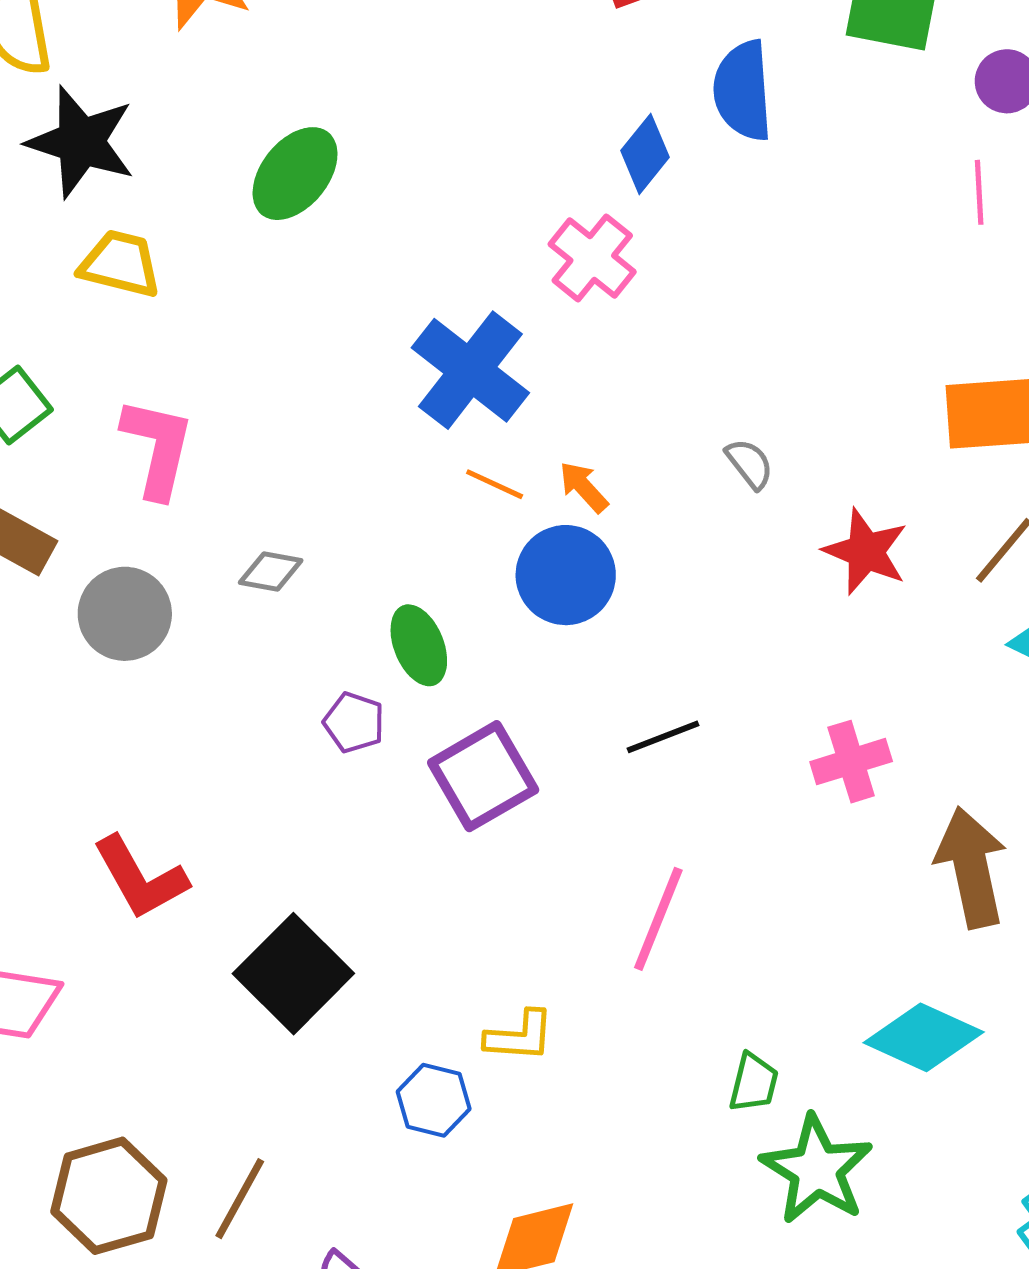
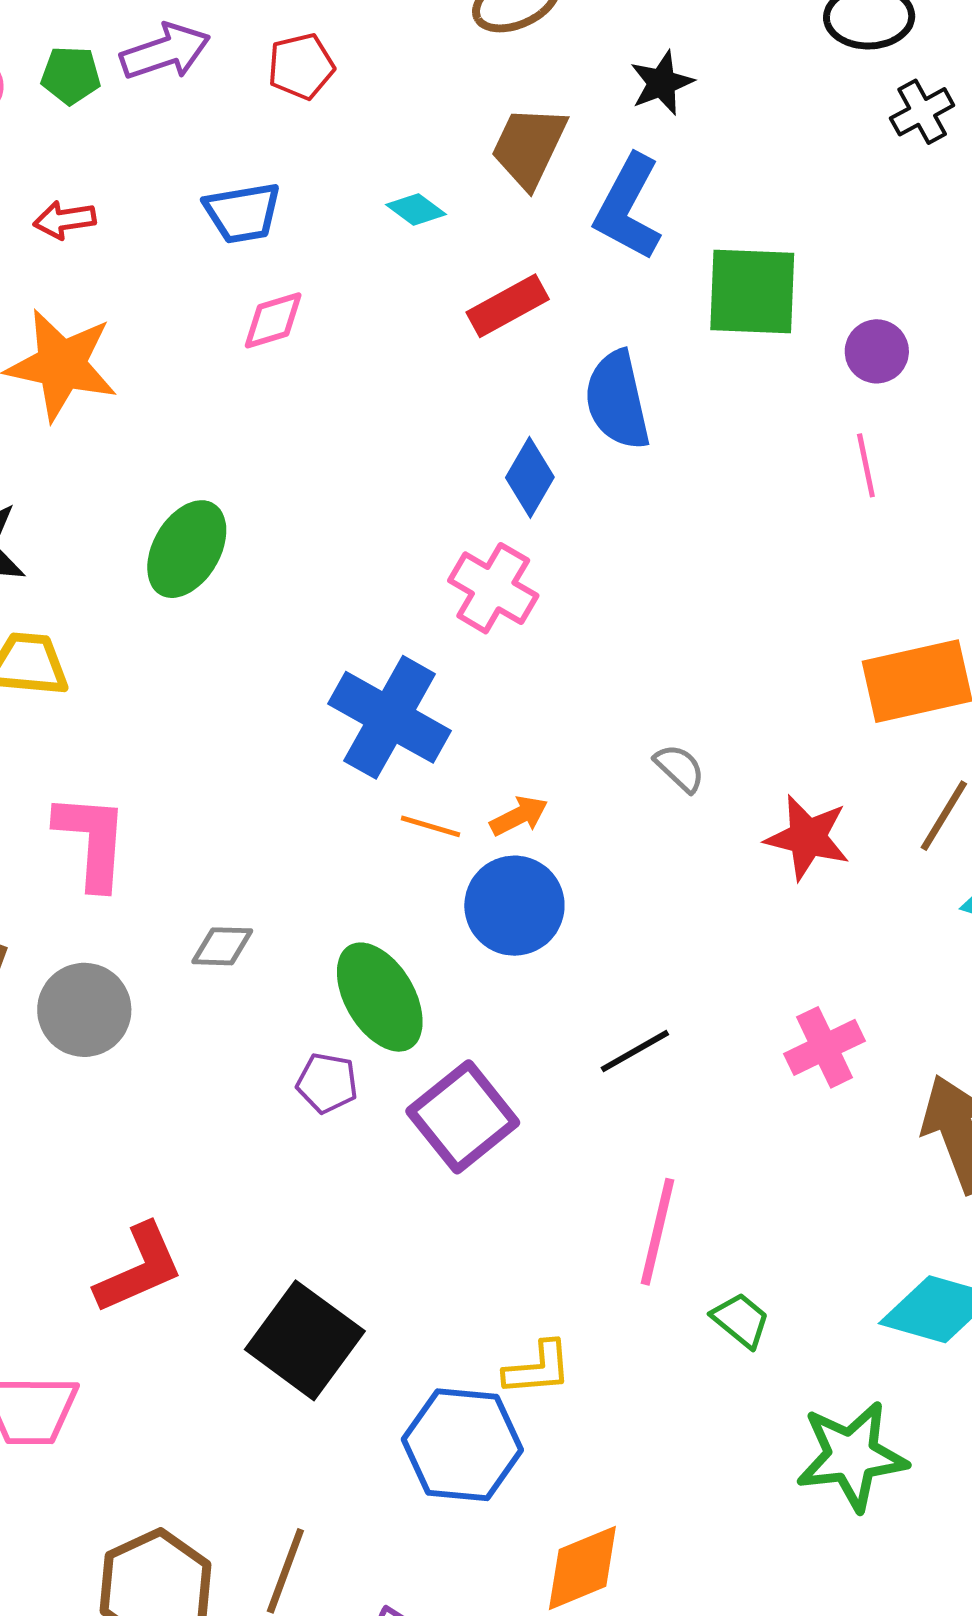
orange arrow: (584, 487) -> (519, 816), turned 114
green ellipse: (419, 645) -> (380, 997), size x1.4
red L-shape: (140, 878) -> (139, 1269), turned -76
green trapezoid: (754, 1083) -> (741, 1320), moved, turned -56
blue hexagon: (434, 1100) -> (462, 1445), size x1.6
green star: (817, 1170) -> (852, 1456), turned -30

